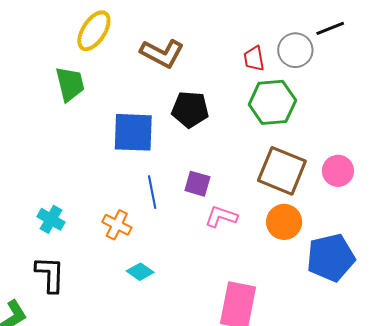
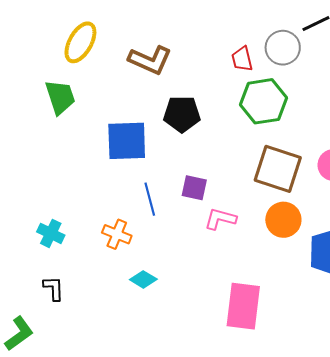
black L-shape: (50, 274) -> (54, 288), size x0.7

